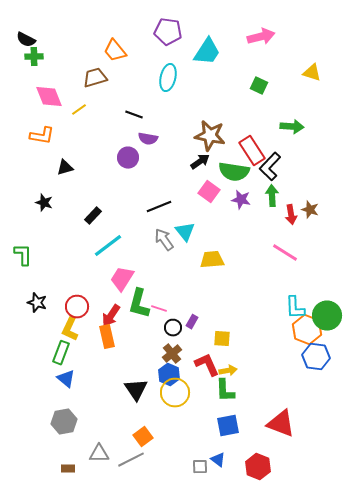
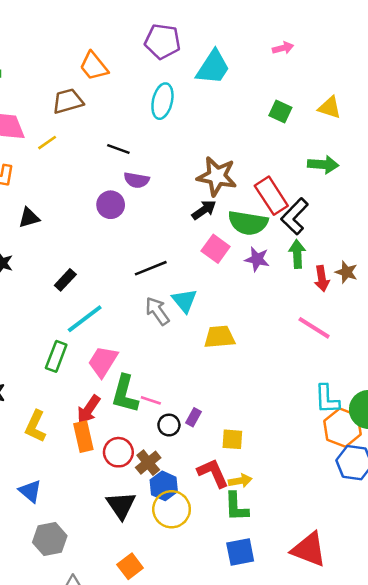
pink arrow: (261, 37) -> (283, 48), size x0.6
yellow triangle: (312, 73) -> (330, 108), moved
red circle: (77, 307) -> (118, 452), moved
green rectangle: (61, 353) -> (56, 356), moved
brown cross: (172, 354) -> (148, 463), moved
gray hexagon: (64, 422) -> (50, 539), moved

